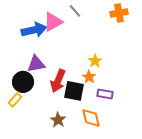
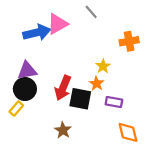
gray line: (75, 11) -> (91, 12), moved
orange cross: (119, 13) -> (129, 41), moved
purple triangle: (36, 64) -> (27, 71), moved
orange diamond: (91, 118) -> (128, 132), moved

